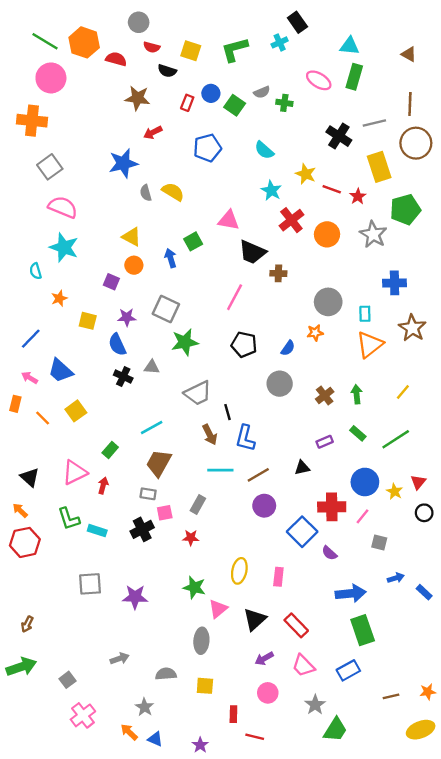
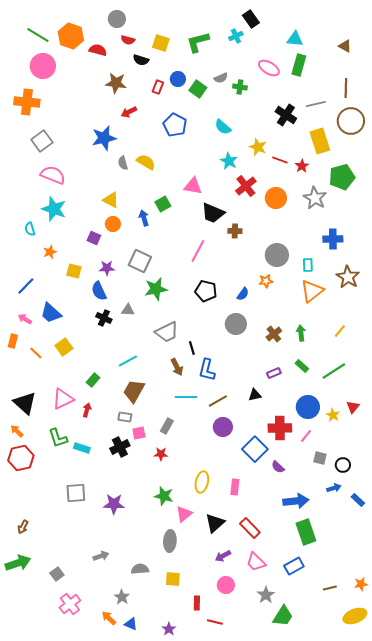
blue pentagon: (207, 148) -> (175, 125), turned -30
black triangle: (30, 477) -> (25, 403), size x1.4
black circle: (424, 513) -> (343, 465), moved

